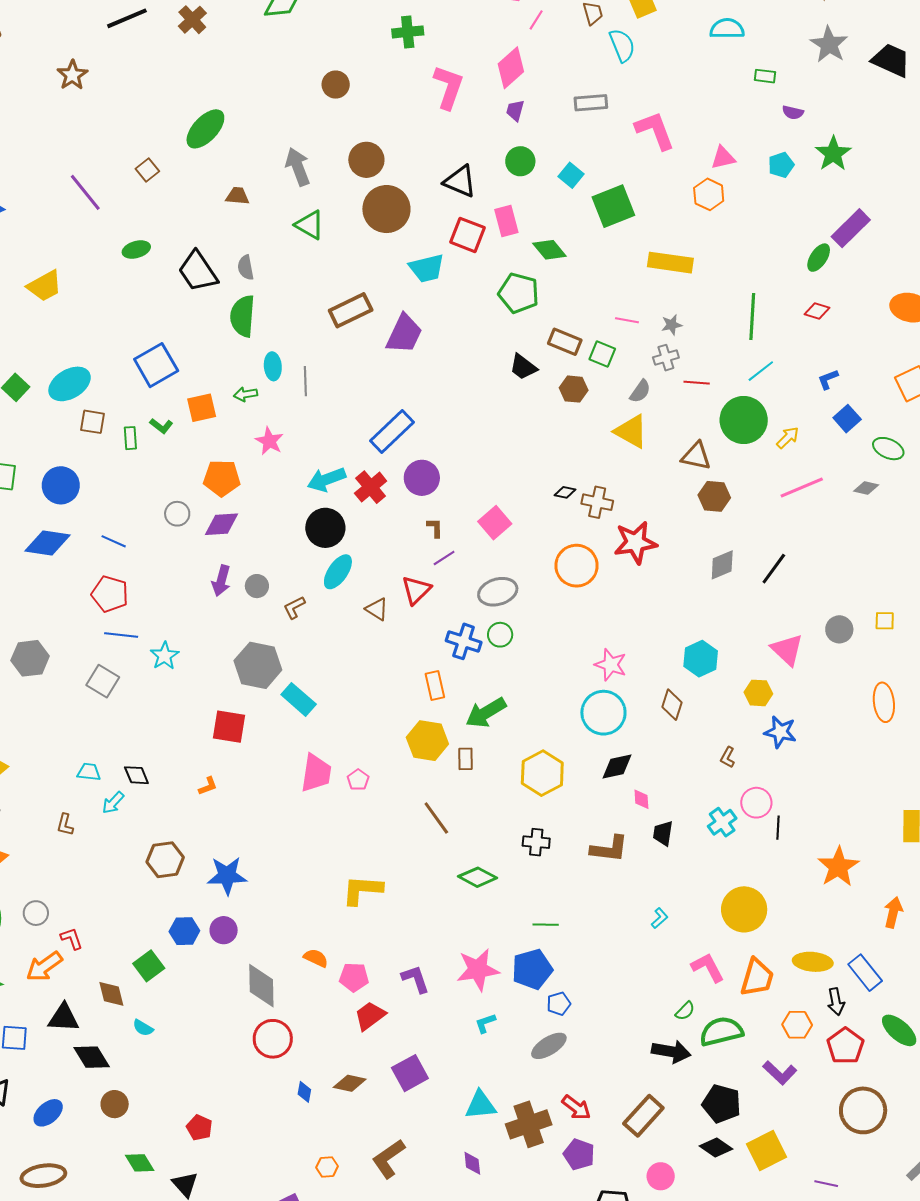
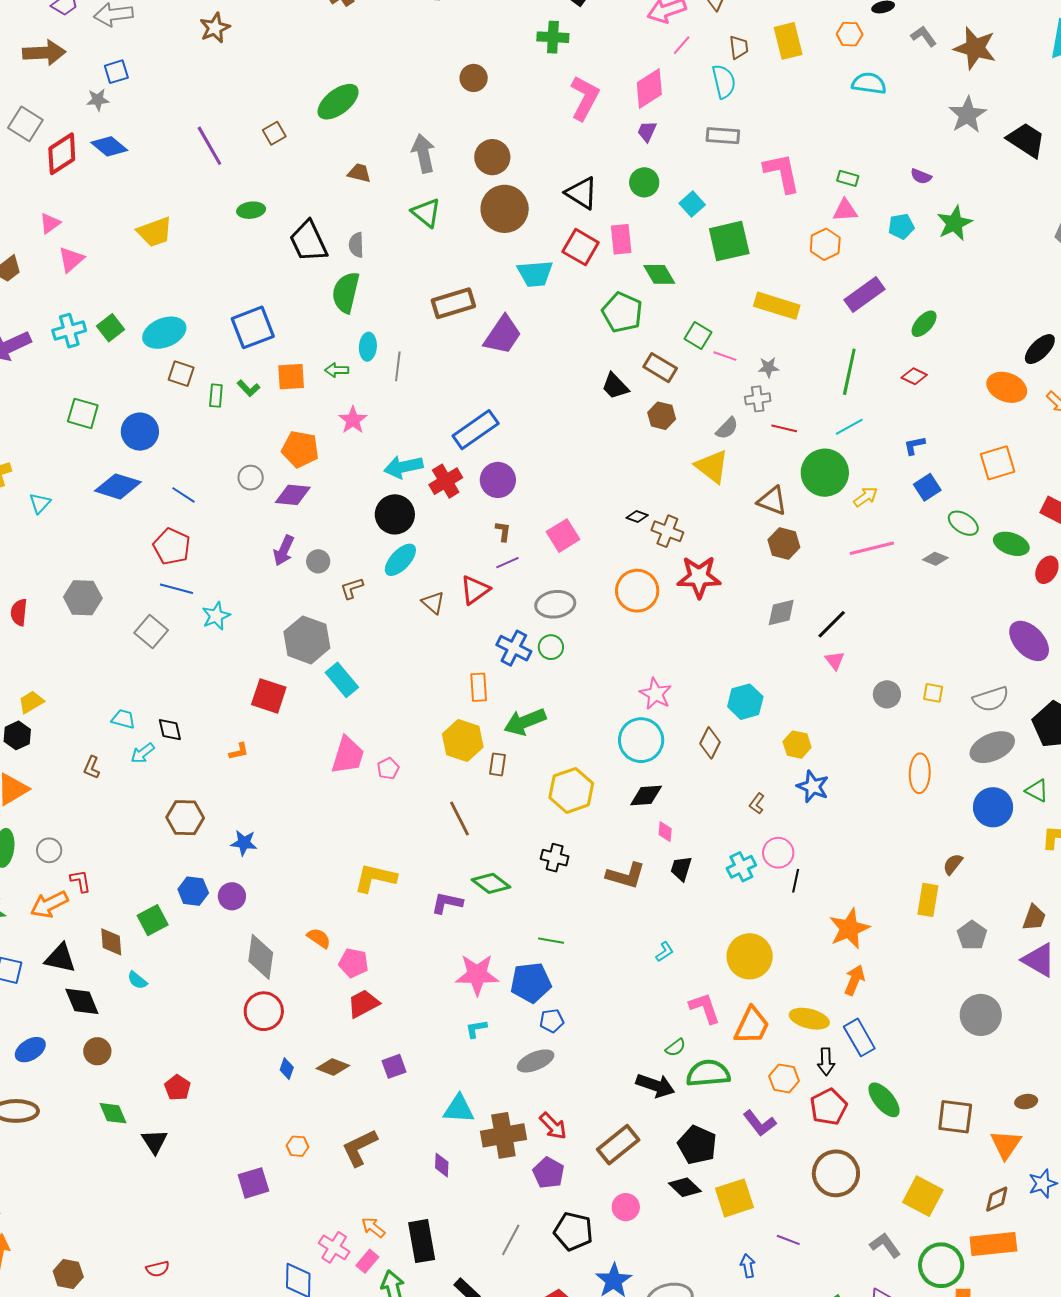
cyan semicircle: (622, 45) -> (724, 82), moved
green rectangle: (765, 76) -> (848, 178), moved
purple rectangle: (851, 228) -> (865, 294), moved
green square: (602, 354) -> (698, 336), moved
pink triangle: (787, 650) -> (835, 660), moved, size x0.6
blue star: (227, 876) -> (244, 843), size x0.7
orange arrow: (893, 912) -> (854, 980), moved
purple L-shape: (415, 979) -> (447, 903), moved, turned -68
purple square: (410, 1073) -> (394, 1066), size x0.7

